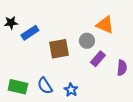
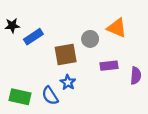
gray circle: (87, 41) -> (90, 39), moved
purple rectangle: (98, 59) -> (109, 66), turned 42
blue star: (71, 90) -> (68, 82), moved

